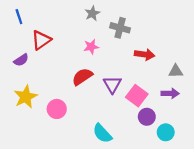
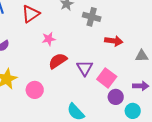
red triangle: (41, 40) -> (31, 14), moved
pink star: (91, 47) -> (49, 39), moved
purple arrow: (170, 93) -> (141, 86), moved

